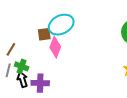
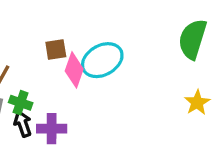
cyan ellipse: (61, 25) -> (102, 60), moved

